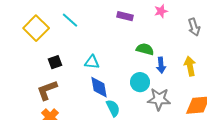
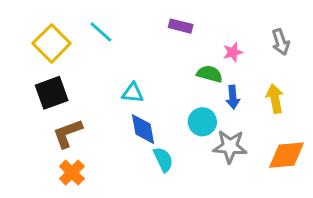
pink star: (161, 11) -> (233, 52), moved
black square: (55, 62) -> (52, 93), moved, size x1.6

